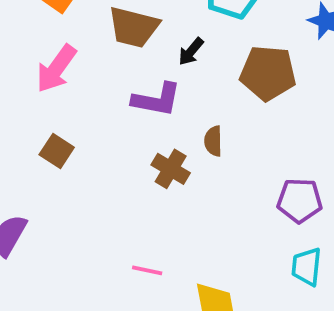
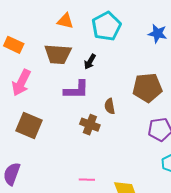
brown pentagon: (268, 73) -> (147, 88), moved
brown square: (57, 151) -> (29, 126), size x1.5

